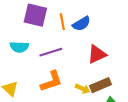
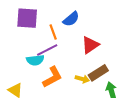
orange line: (62, 22) -> (53, 32), moved
cyan semicircle: (19, 47) -> (35, 60), moved

